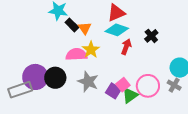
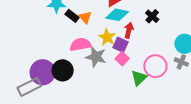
yellow star: (91, 50) -> (107, 37), moved
gray star: (88, 82) -> (96, 57), moved
pink square: (123, 85) -> (122, 59), moved
purple square: (113, 91) -> (120, 45), moved

